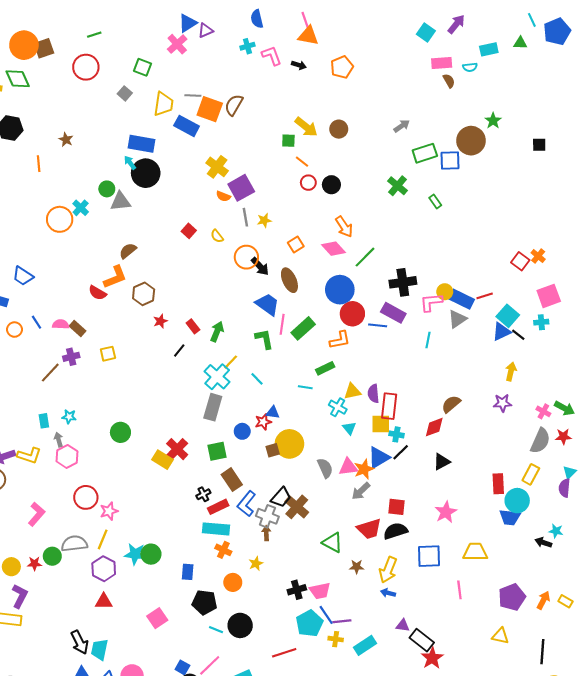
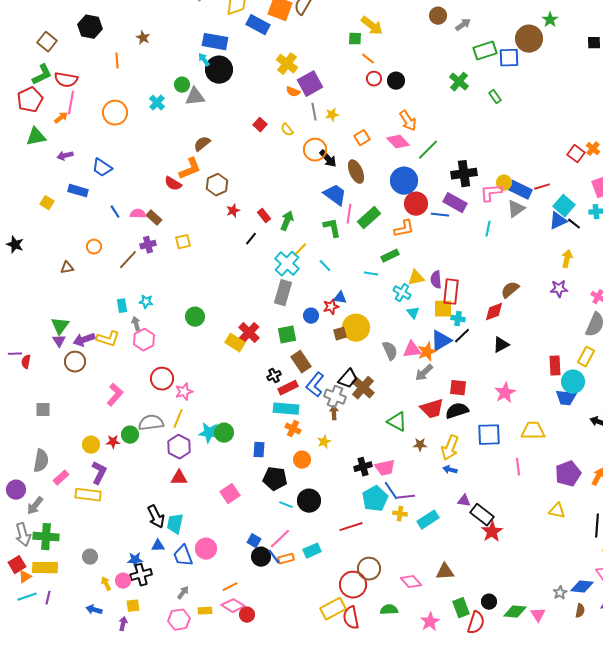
brown circle: (339, 129) -> (438, 16), moved
orange circle: (60, 219) -> (115, 113), moved
orange circle: (14, 330) -> (94, 247), moved

